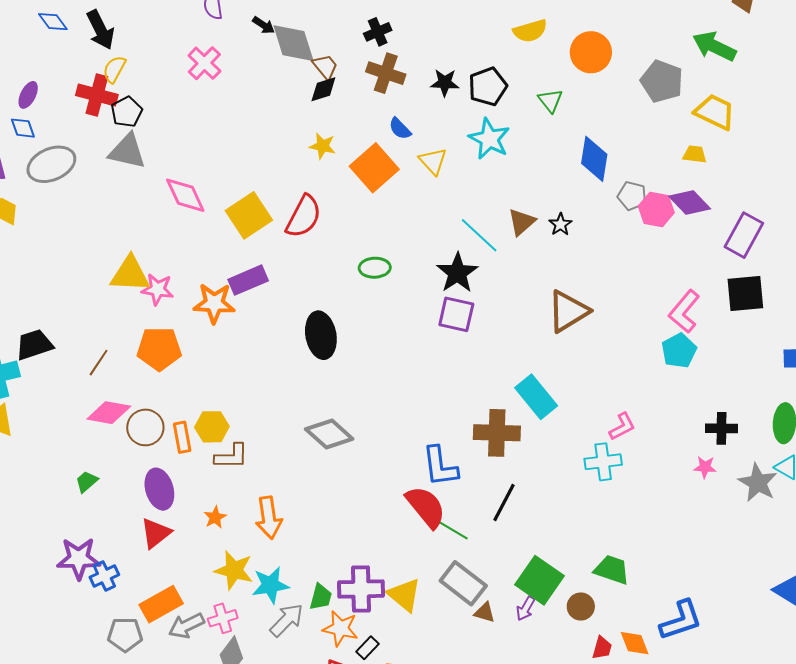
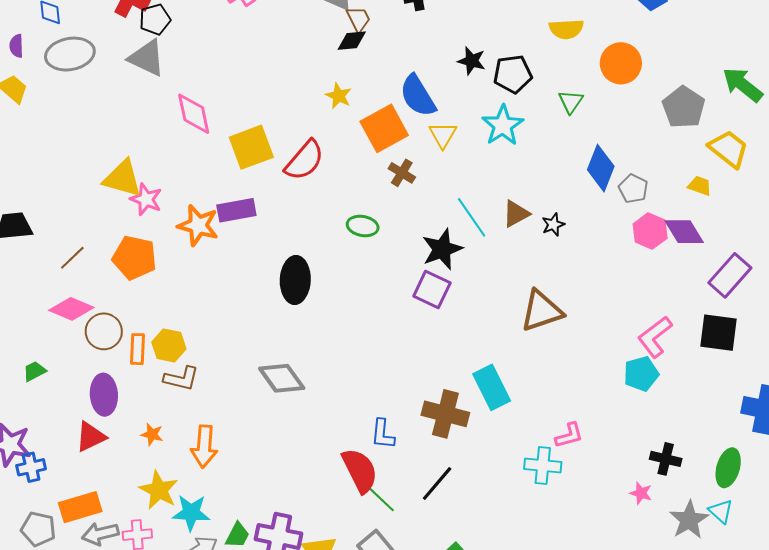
brown cross: (386, 73) -> (402, 173), moved, size x0.7
blue semicircle: (400, 129) -> (418, 96), size x1.8
gray pentagon: (632, 196) -> (633, 189), moved
blue L-shape: (440, 466) -> (383, 434), size x0.7
orange star: (215, 517) -> (152, 434), turned 30

